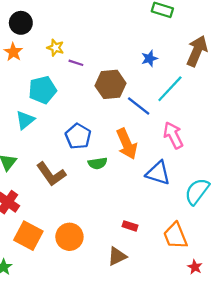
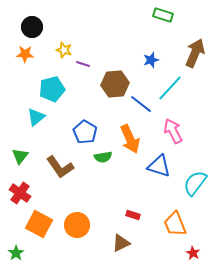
orange star: (13, 52) -> (25, 54), turned -30

